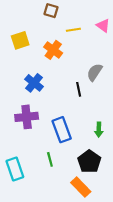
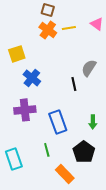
yellow square: (20, 40) -> (17, 54), moved
orange cross: (53, 50) -> (48, 30), moved
orange rectangle: (81, 187) -> (65, 174), moved

